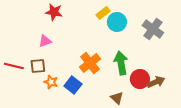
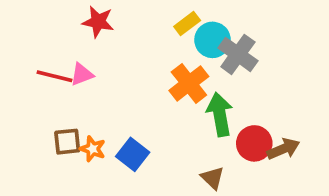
gray cross: (153, 29) -> (238, 54), moved
orange cross: (90, 63) -> (189, 83), moved
red line: (14, 66) -> (54, 76), moved
brown square: (38, 66) -> (67, 142), moved

